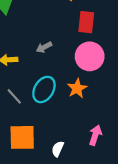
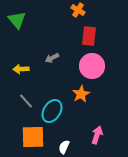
cyan ellipse: (44, 89) -> (52, 111), moved

